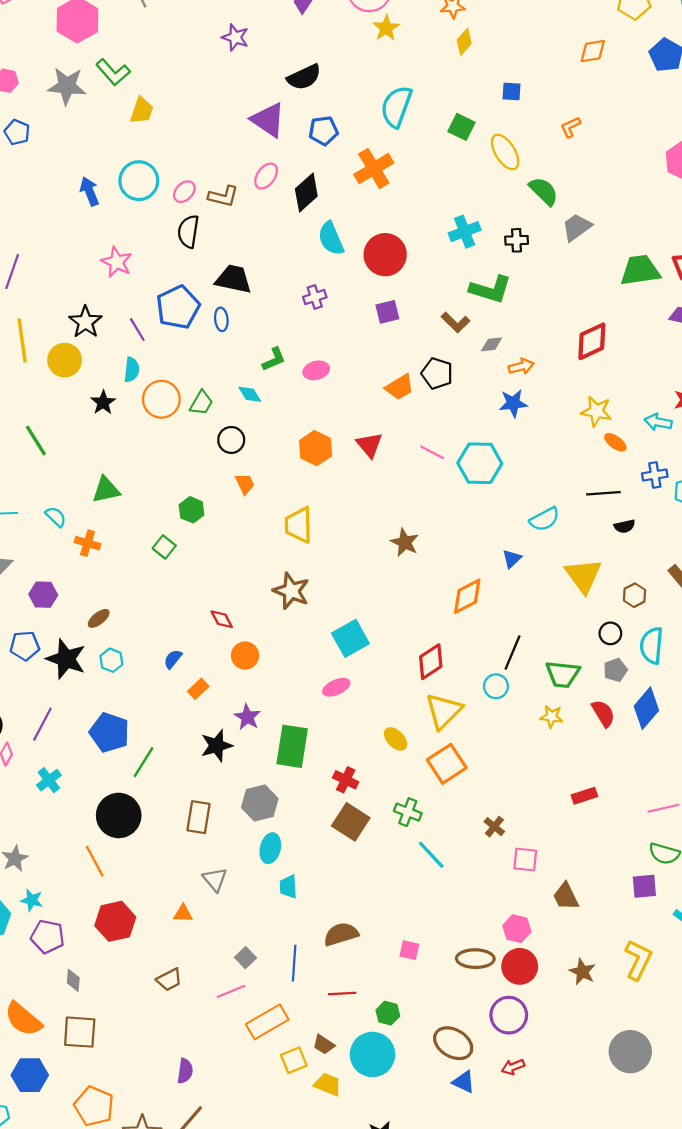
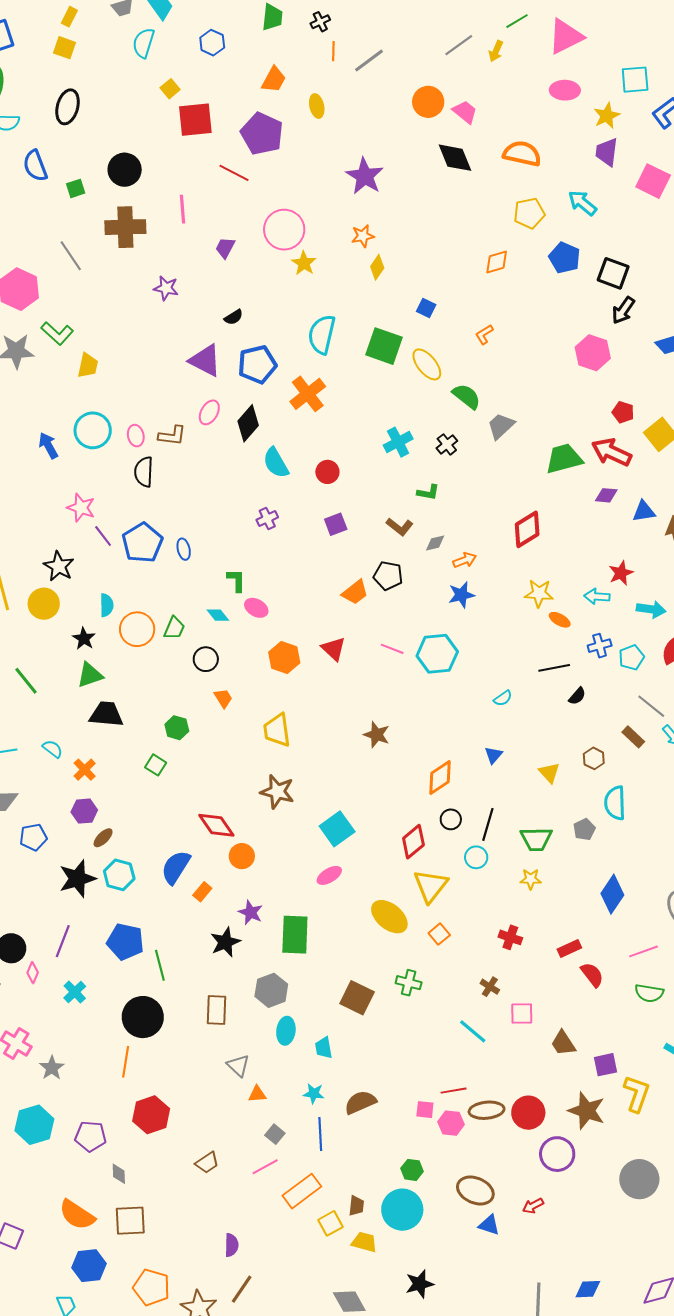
black semicircle: (304, 77) -> (234, 317), size x0.6
blue square: (512, 91) -> (426, 308), turned 30
green square: (461, 127) -> (384, 346), size x1.5
blue pentagon: (323, 131) -> (257, 364), size x1.4
pink ellipse: (184, 192) -> (136, 436), turned -50
black cross: (517, 240) -> (447, 444), turned -30
red circle: (385, 255) -> (327, 472), size x0.6
black trapezoid: (234, 279) -> (106, 714), moved
green L-shape: (490, 289) -> (428, 492), size x0.6
purple line: (137, 330) -> (103, 536), moved
green L-shape: (274, 359) -> (236, 580), turned -60
pink ellipse: (316, 370) -> (256, 608), moved, turned 50
green triangle: (106, 490) -> (90, 675), moved
cyan semicircle: (545, 519) -> (503, 698), size x0.7
black semicircle: (625, 526) -> (577, 696), turned -30
orange cross: (88, 543) -> (85, 770), turned 35
blue triangle: (512, 559) -> (493, 755), moved
yellow triangle: (583, 576) -> (549, 773), moved, size x0.6
purple hexagon: (43, 595) -> (84, 811), moved
red diamond: (222, 619) -> (216, 825), size x1.6
black circle: (610, 633) -> (451, 819), moved
blue pentagon: (25, 646) -> (33, 837), moved
black star: (66, 659) -> (77, 879), turned -30
blue semicircle: (173, 659) -> (176, 867), size x1.8
cyan hexagon: (111, 660) -> (119, 875), size x1.4
blue diamond: (646, 708) -> (612, 894), moved
red semicircle: (603, 713) -> (592, 975), moved
yellow ellipse: (396, 739) -> (389, 917), size x1.6
green line: (144, 762) -> (160, 965), turned -40
orange square: (447, 764) -> (439, 934), size x0.6
red cross: (346, 780) -> (510, 937), moved
cyan line: (431, 855) -> (473, 1031), moved
orange line: (95, 861) -> (126, 1062), turned 44
purple square: (644, 886) -> (605, 1065), moved
cyan trapezoid: (288, 887) -> (324, 1048), moved
cyan star: (32, 900) -> (314, 1094), moved
orange triangle: (183, 914) -> (257, 1094), moved
pink hexagon: (517, 929) -> (451, 1123), moved
brown star: (582, 972) -> (587, 1111), size x1.5
red line: (342, 994) -> (454, 1091), moved
purple circle: (509, 1015) -> (557, 1154), moved
brown trapezoid: (324, 1045) -> (356, 1206), turned -110

